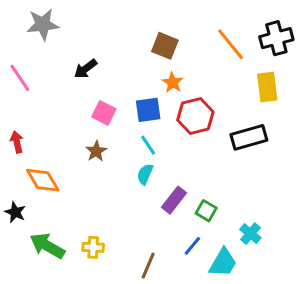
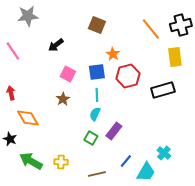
brown square: (165, 46) -> (97, 25), moved
cyan line: (148, 145) -> (97, 95), turned 32
green square: (206, 211) -> (91, 138), moved
brown line: (148, 266) -> (97, 174), turned 54

